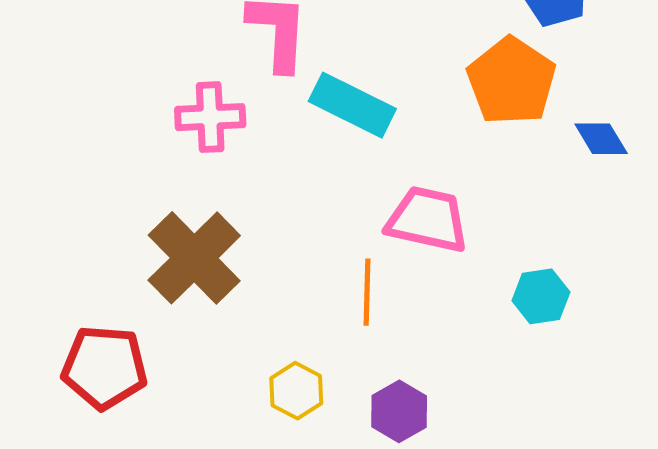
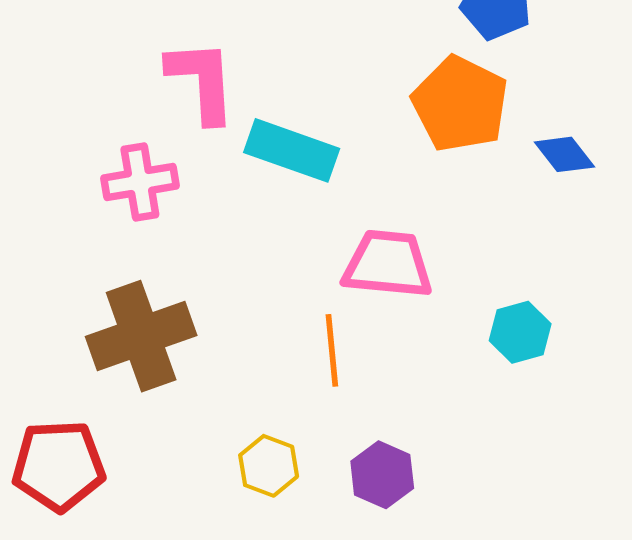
brown cross: (194, 258) -> (141, 336), turned 32

